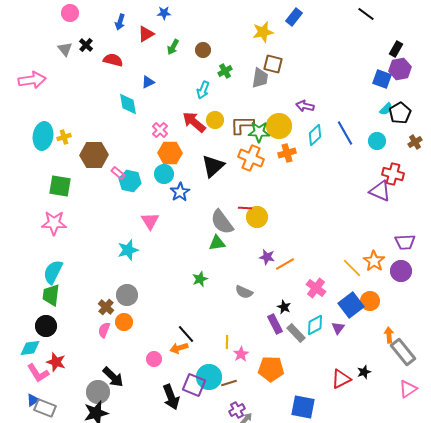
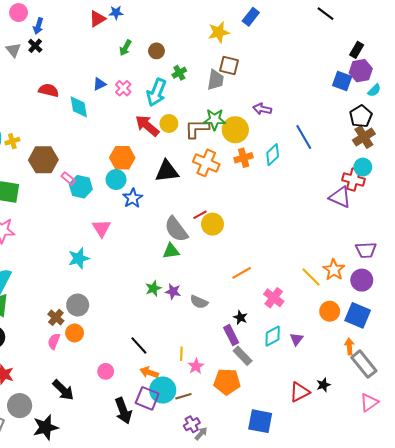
blue arrow: (120, 22) -> (38, 26), moved
red triangle: (146, 34) -> (97, 19), moved
red semicircle: (113, 60) -> (49, 90), moved
cyan arrow: (203, 90) -> (156, 92), size x1.5
cyan semicircle: (386, 109) -> (374, 90), moved
pink cross: (160, 130) -> (123, 88), moved
green star: (259, 132) -> (215, 119), moved
cyan diamond: (315, 135) -> (273, 155), moved
cyan circle: (377, 141) -> (363, 167), moved
brown cross: (415, 142) -> (364, 137), moved, size x1.5
black triangle: (213, 166) -> (167, 171), turned 35
red line: (245, 208) -> (200, 215), turned -32
purple star: (267, 257) -> (173, 292), moved
blue square: (351, 305) -> (358, 315), moved, turned -30
gray rectangle: (296, 333) -> (243, 356), moved
orange arrow: (179, 348) -> (149, 372), moved, turned 36
gray circle: (98, 392) -> (20, 406), moved

